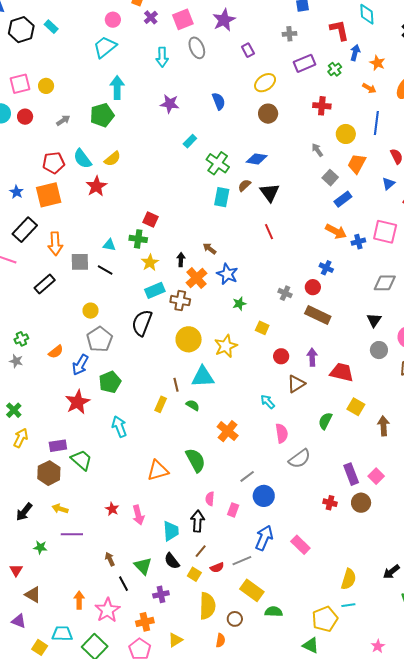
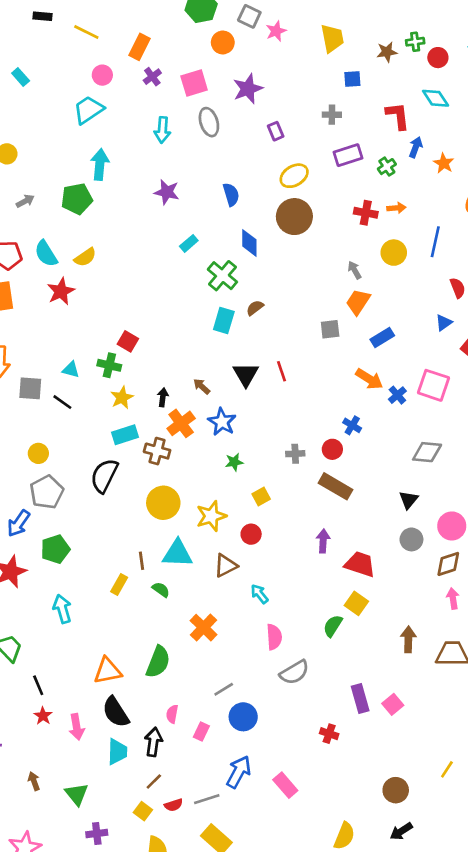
cyan diamond: (367, 14) -> (436, 98), turned -35
orange arrow: (369, 88) -> (396, 208), moved, turned -40
brown circle: (268, 114) -> (294, 217), size x1.4
blue diamond: (257, 159) -> (249, 243), moved, turned 75
orange trapezoid: (357, 164) -> (358, 302), moved
gray square: (330, 178) -> (330, 329), moved, turned 35
black triangle: (270, 193) -> (246, 374), moved
blue cross: (358, 242) -> (397, 395), turned -32
gray cross: (285, 293) -> (295, 454), turned -32
yellow square: (262, 328) -> (261, 497), turned 32
red circle: (281, 356) -> (251, 534), moved
brown triangle: (296, 384) -> (226, 566), moved
yellow square: (356, 407) -> (356, 603), moved
green semicircle: (196, 460) -> (158, 662), turned 45
brown circle: (361, 503) -> (396, 790), moved
black semicircle: (172, 561) -> (116, 712), moved, size x1.4
black line: (124, 584) -> (38, 685), moved

